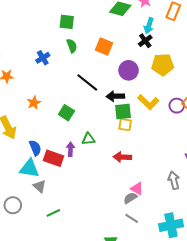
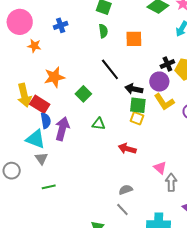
black cross: (145, 41) -> (167, 64), moved
orange square: (104, 47) -> (134, 39), turned -36
blue cross: (43, 58) -> (61, 25), moved
purple circle: (129, 70) -> (159, 82), moved
orange star: (34, 103) -> (54, 77), size x1.5
purple arrow: (71, 149) -> (62, 129), moved, size x1.6
red rectangle: (53, 158) -> (40, 104), moved
pink triangle: (137, 189) -> (160, 168), moved

